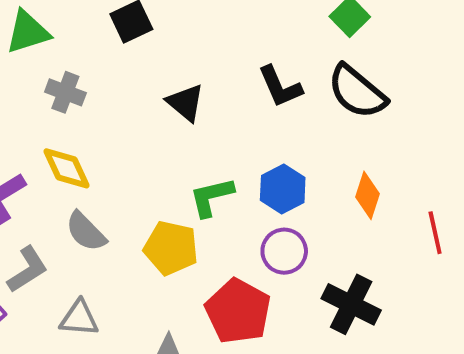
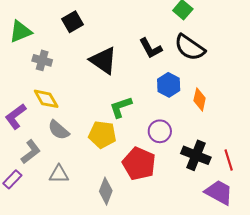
black triangle: (185, 103) -> (103, 60), size x1.4
blue hexagon: (283, 189) -> (169, 85), moved
red line: (435, 233) -> (229, 160), moved

